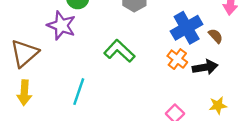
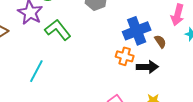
green L-shape: (119, 51) -> (58, 30), moved
orange cross: (177, 59) -> (125, 56), turned -30

